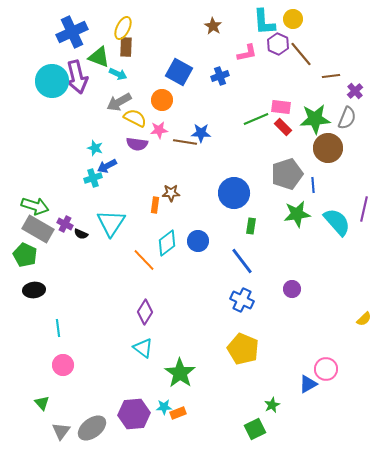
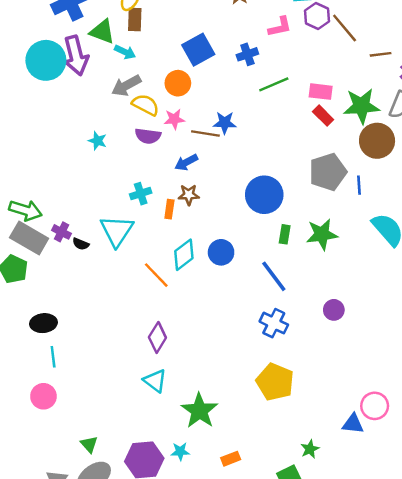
blue square: (179, 72) -> (198, 50), turned 32
green line: (256, 119) -> (274, 84), moved
blue arrow: (107, 166) -> (186, 162), moved
cyan cross: (93, 178) -> (141, 194), moved
green star: (297, 214) -> (322, 234), moved
black ellipse: (34, 290) -> (43, 323), moved
pink circle: (63, 365) -> (43, 396), moved
blue triangle: (308, 384) -> (353, 424), turned 36
green triangle: (42, 403) -> (89, 444), moved
orange rectangle: (178, 413) -> (231, 459), moved

